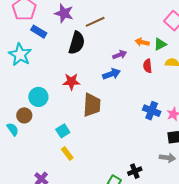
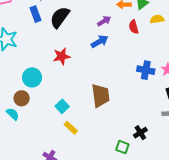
blue rectangle: (39, 32) -> (35, 14), moved, turned 49
black semicircle: (77, 43) -> (60, 17), turned -150
brown trapezoid: (92, 105) -> (101, 95), moved

